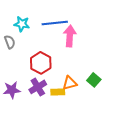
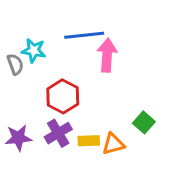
cyan star: (22, 24) -> (34, 51), moved
orange triangle: (70, 83) -> (113, 144), moved

